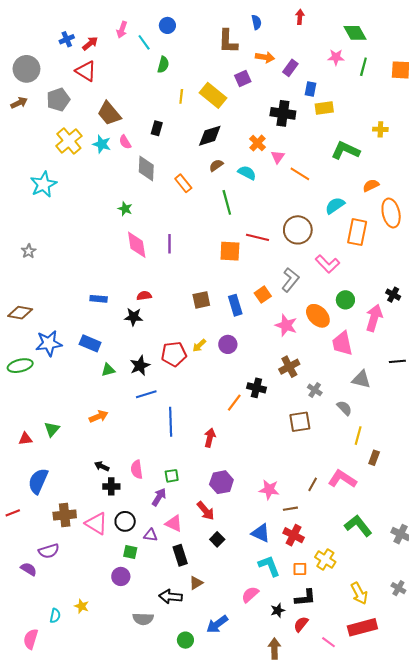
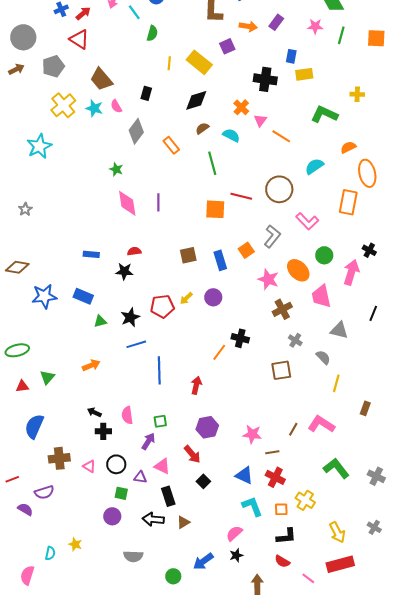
purple rectangle: (290, 68) -> (276, 22), moved
gray diamond: (146, 168) -> (136, 131), turned 35
orange rectangle: (357, 232) -> (348, 202), moved
black line: (397, 361) -> (373, 313), turned -63
green ellipse: (20, 366) -> (17, 350), moved
brown cross: (289, 367) -> (282, 309), moved
brown rectangle: (374, 458) -> (365, 408), moved
red line: (13, 513) -> (12, 479), moved
pink triangle: (96, 523) -> (89, 466), size x0.6
black arrow: (171, 597) -> (153, 519), moved
black star: (278, 610) -> (236, 555), moved
red semicircle: (301, 624) -> (282, 561), turned -98

